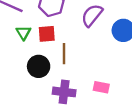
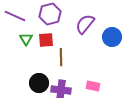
black circle: (39, 66) -> (39, 83), moved

